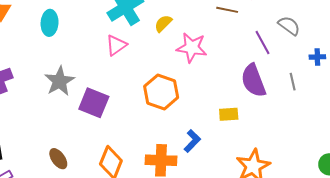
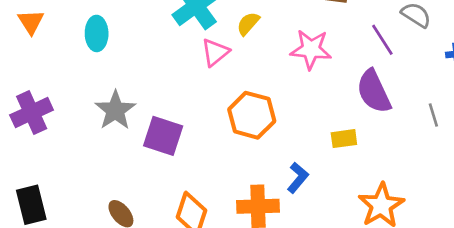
pink triangle: (116, 45) -> (215, 52), moved
pink star: (192, 48) -> (311, 49), moved
gray line: (293, 82) -> (433, 115), moved

